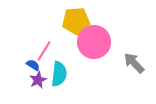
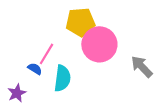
purple star: (38, 80) -> (17, 93), moved

